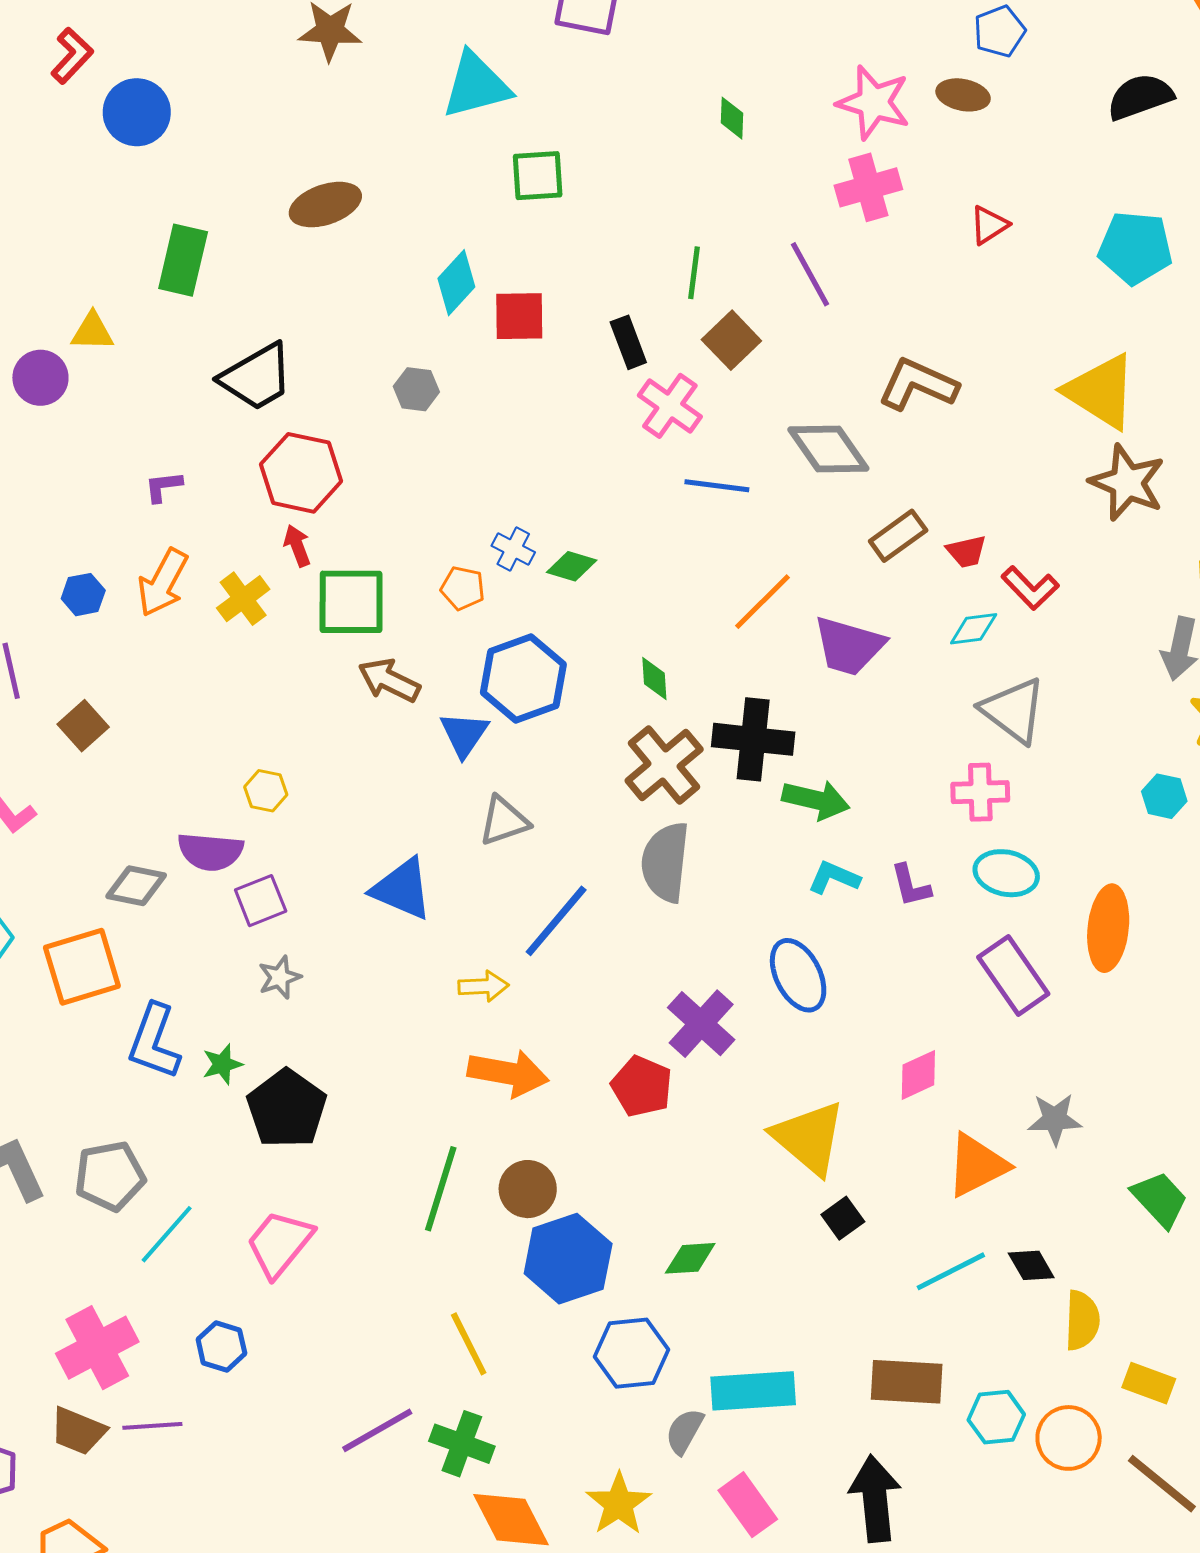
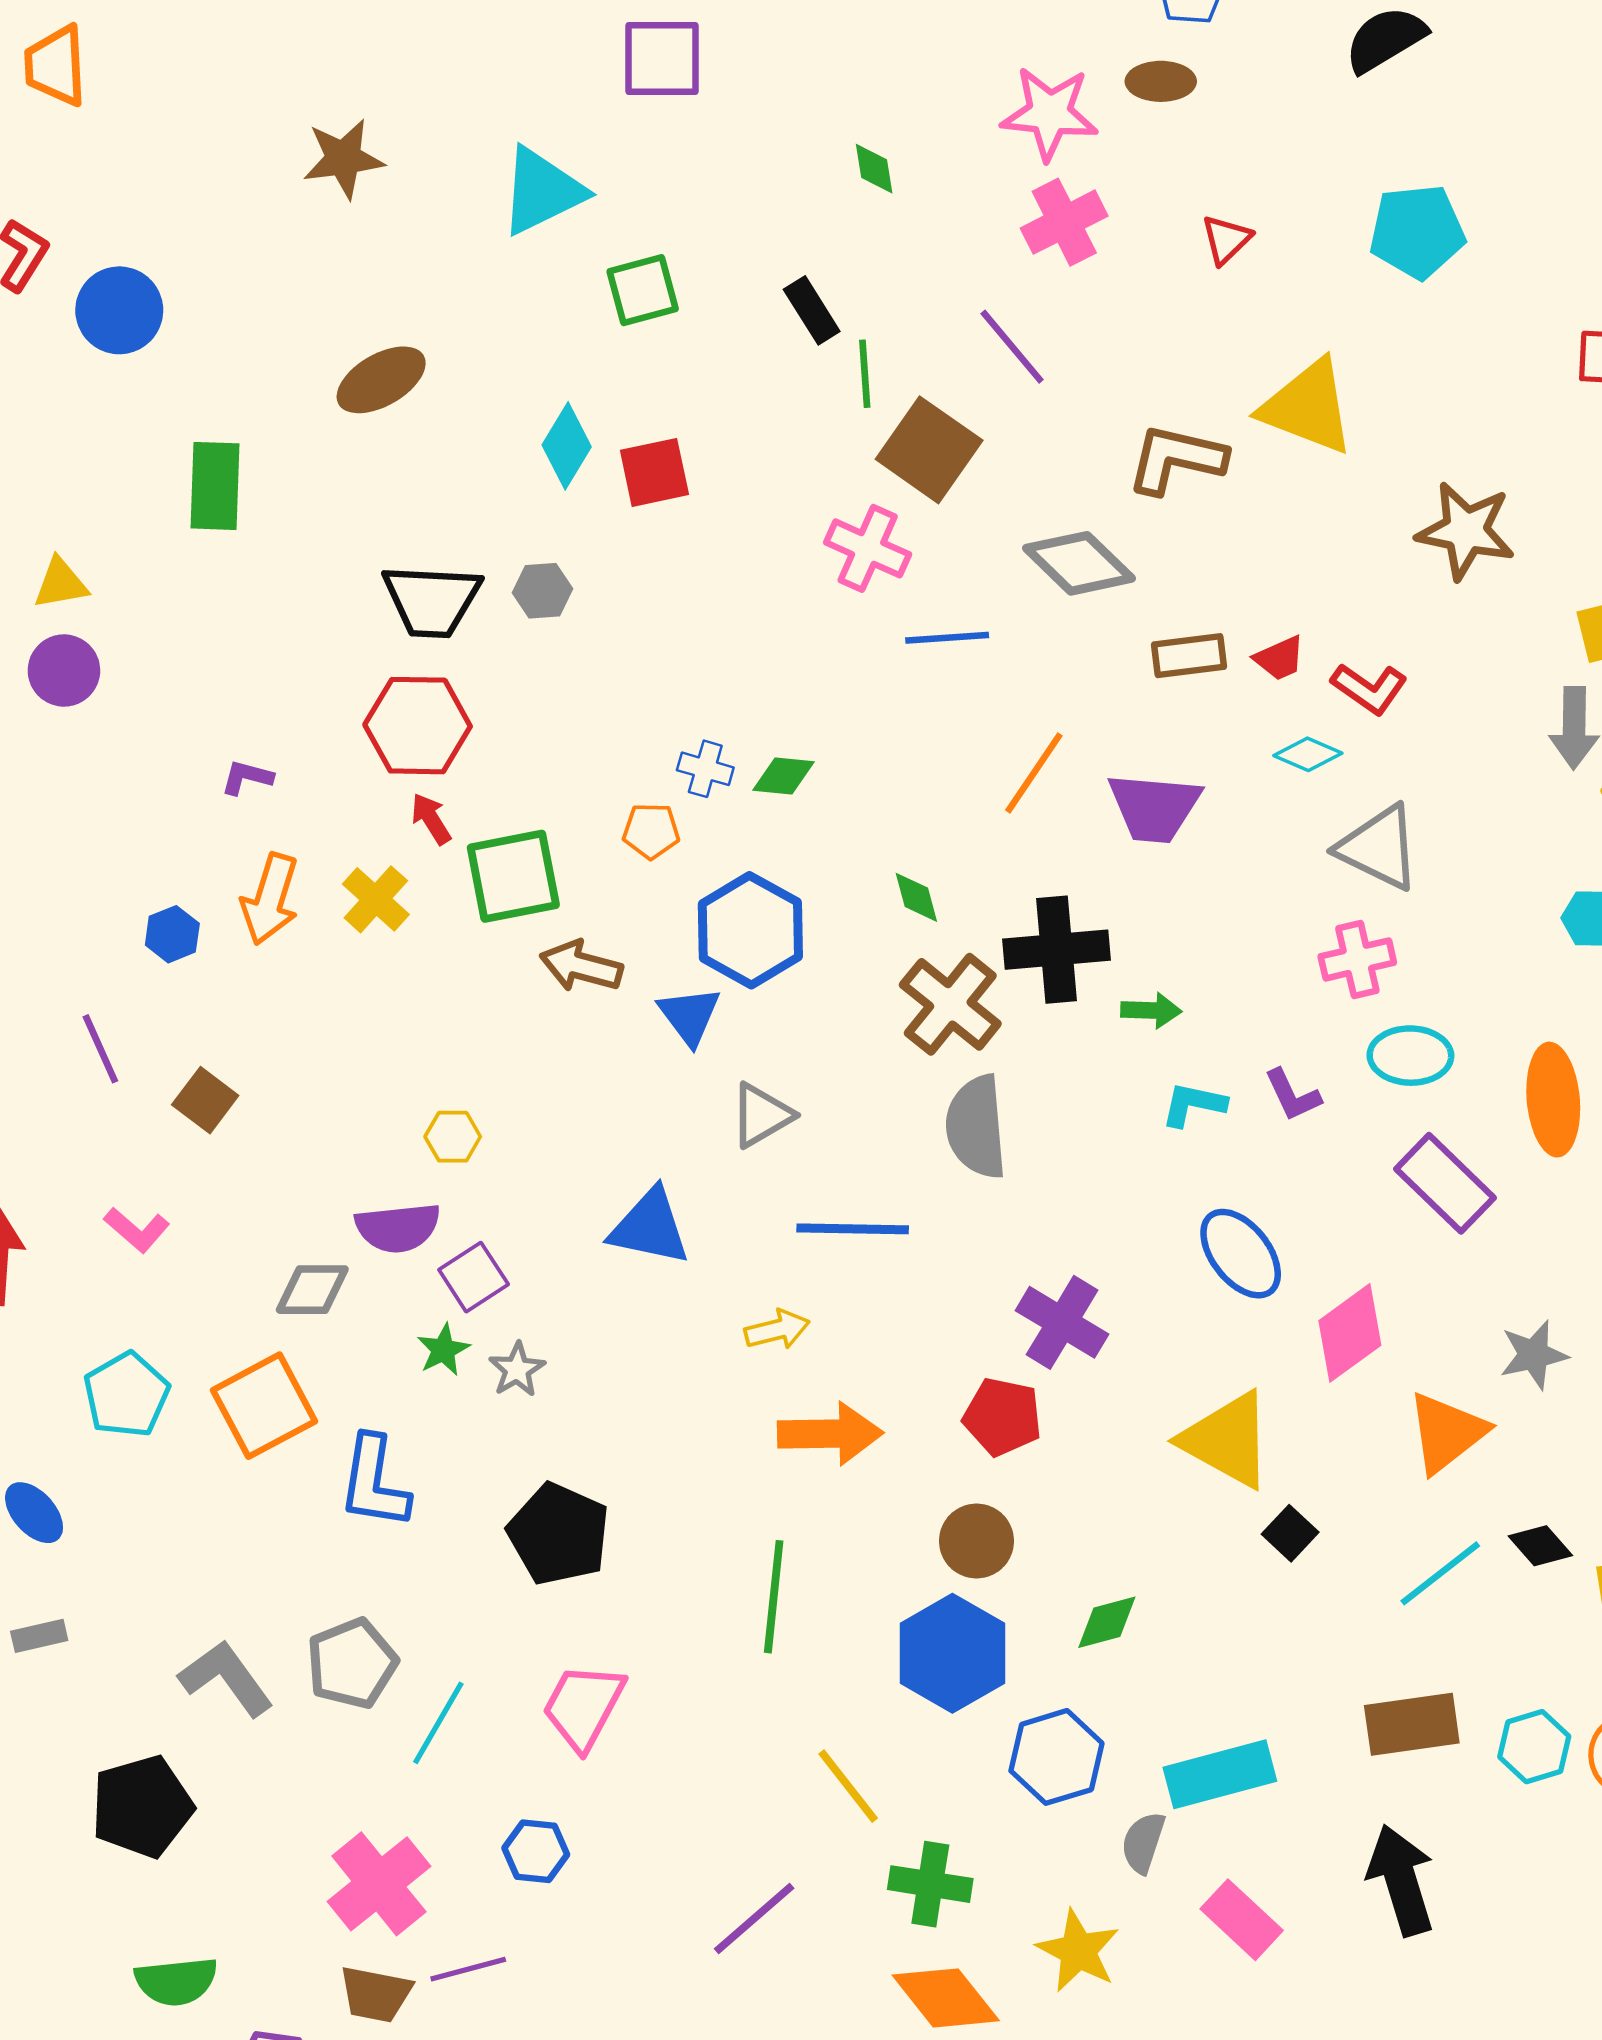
yellow triangle: (92, 332) -> (61, 583), moved
brown square: (731, 340) -> (929, 450), size x1.4
black rectangle: (628, 342) -> (812, 310), moved
black trapezoid: (257, 377) -> (432, 600), moved, turned 44
yellow triangle: (1101, 391) -> (1308, 407), moved
purple L-shape: (163, 487) -> (247, 777), turned 33
brown rectangle: (898, 536) -> (1189, 656), turned 40
cyan diamond: (974, 629) -> (1308, 754), turned 42
green arrow: (816, 800) -> (1151, 1010), size x0.7
blue line: (556, 921) -> (853, 1229), turned 62
blue ellipse: (798, 975) -> (1241, 1254), moved
green star: (222, 1064) -> (443, 1350), moved
pink diamond: (918, 1075) -> (1350, 1333), size x1.4
brown circle: (528, 1189) -> (977, 1541), moved
green cross: (462, 1444) -> (930, 1884), moved

